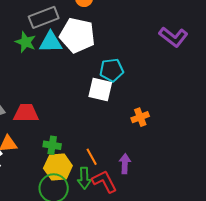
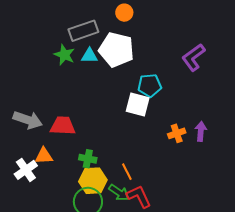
purple L-shape: (173, 37) -> (193, 57), moved, turned 104
cyan triangle: (51, 42) -> (89, 56), size x0.7
purple arrow: (125, 164) -> (201, 131), moved
green arrow: (84, 178) -> (119, 193), turned -55

